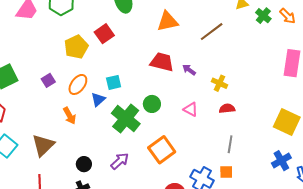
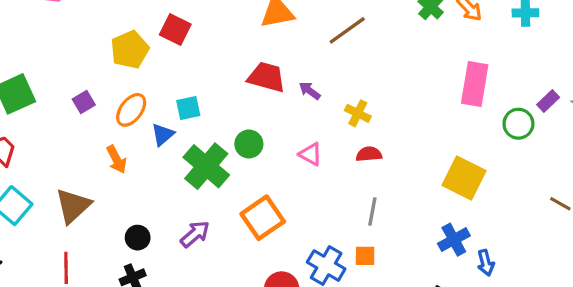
red square: (104, 34) -> (175, 30), turned -30

